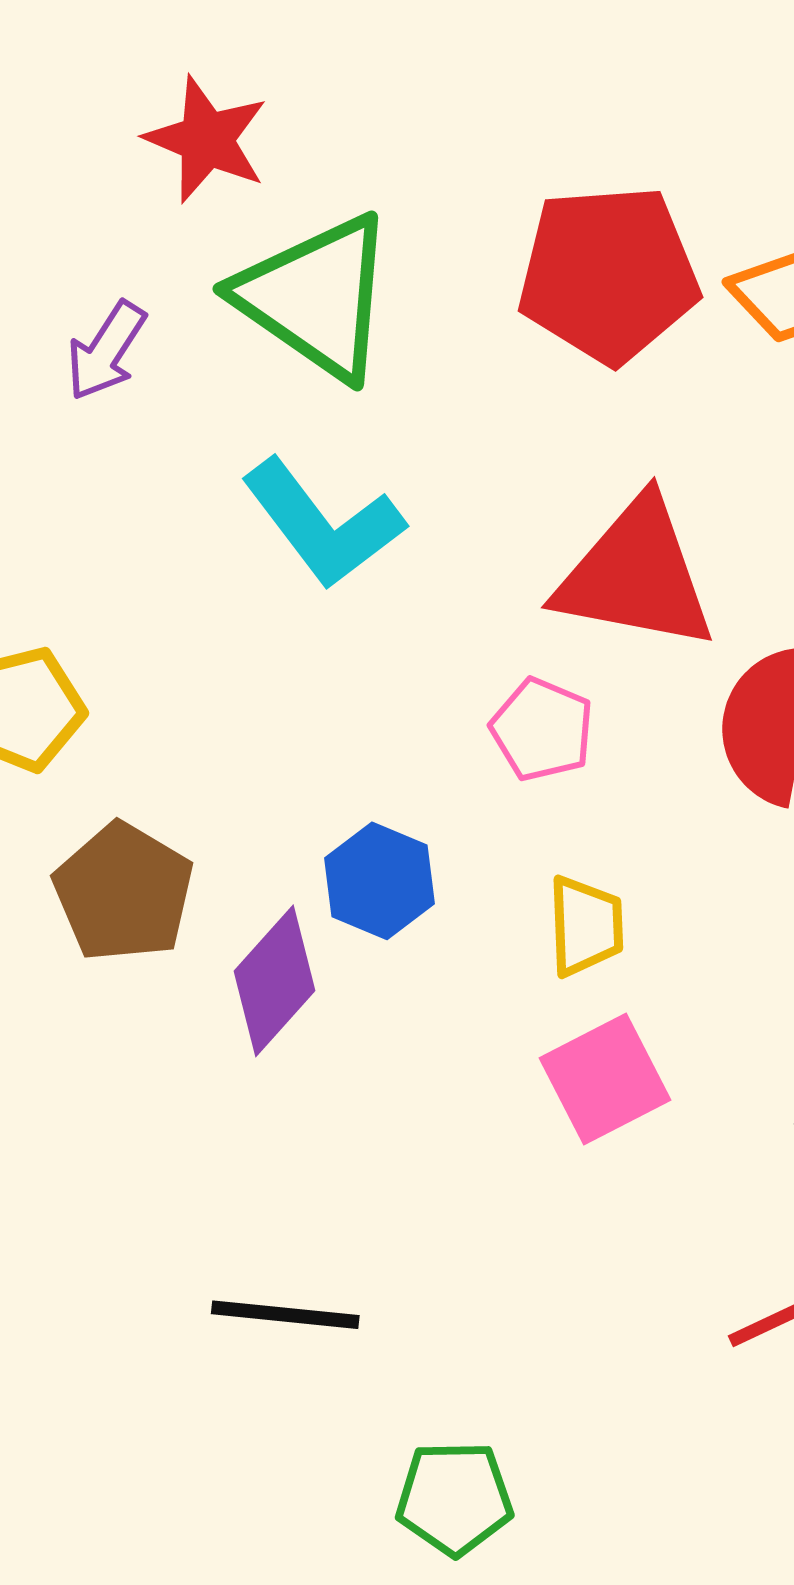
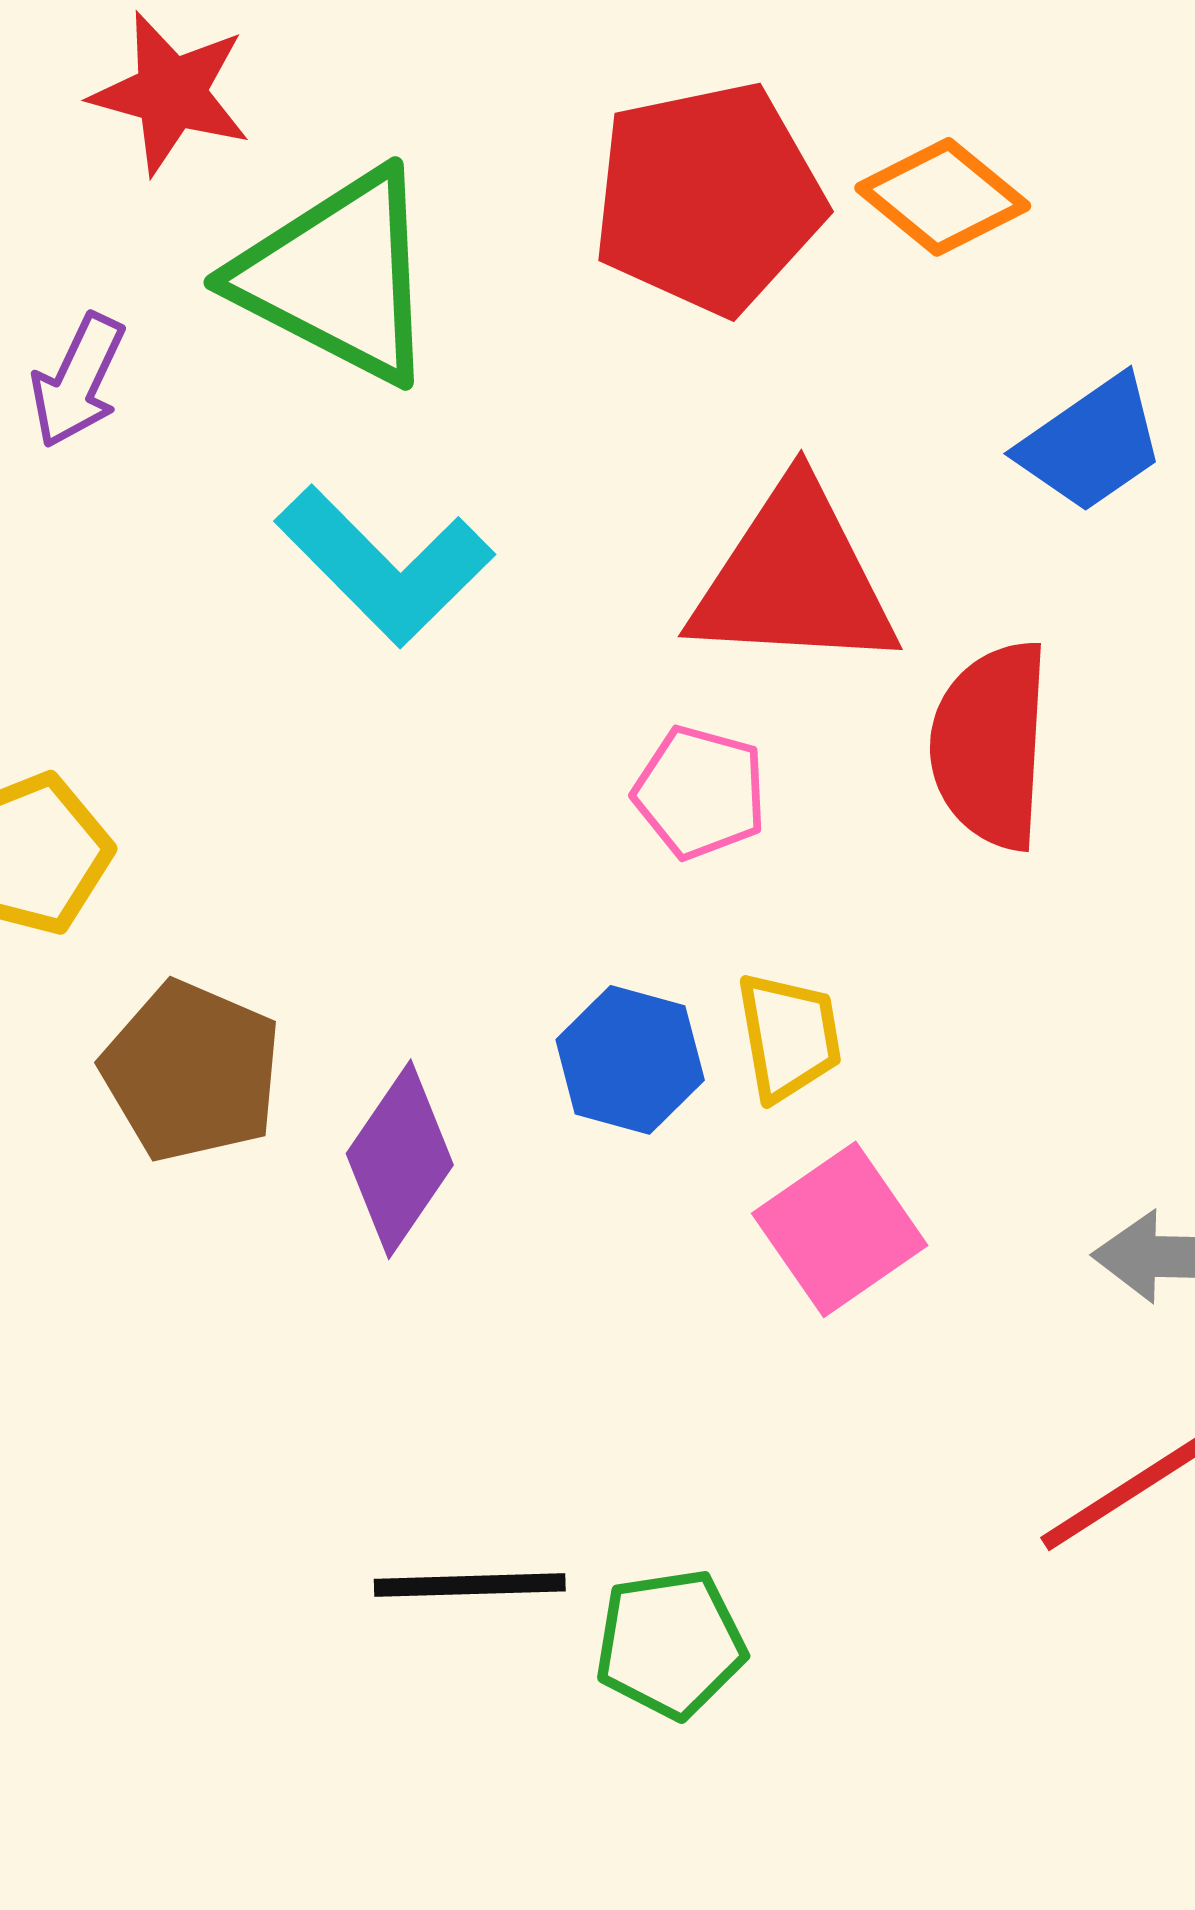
blue hexagon: (380, 881) -> (630, 1060), moved
green pentagon: (454, 1498) -> (670, 1644), moved

